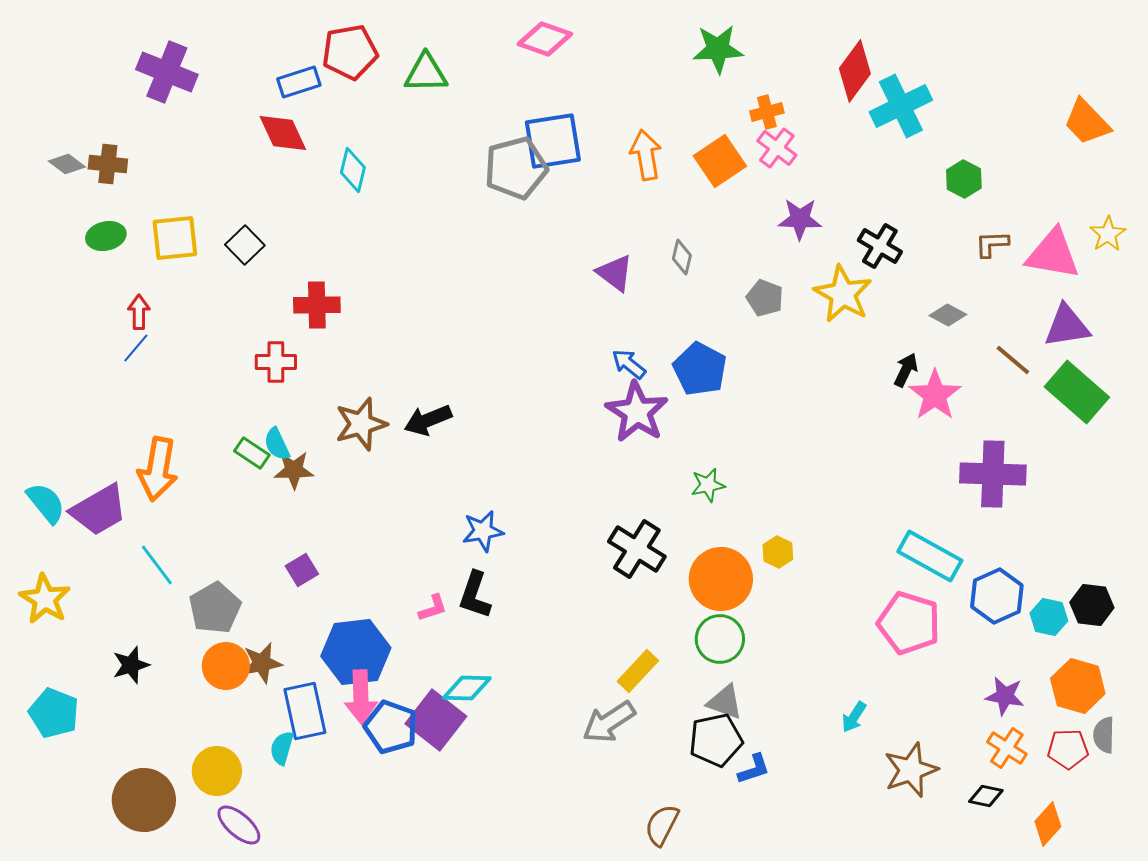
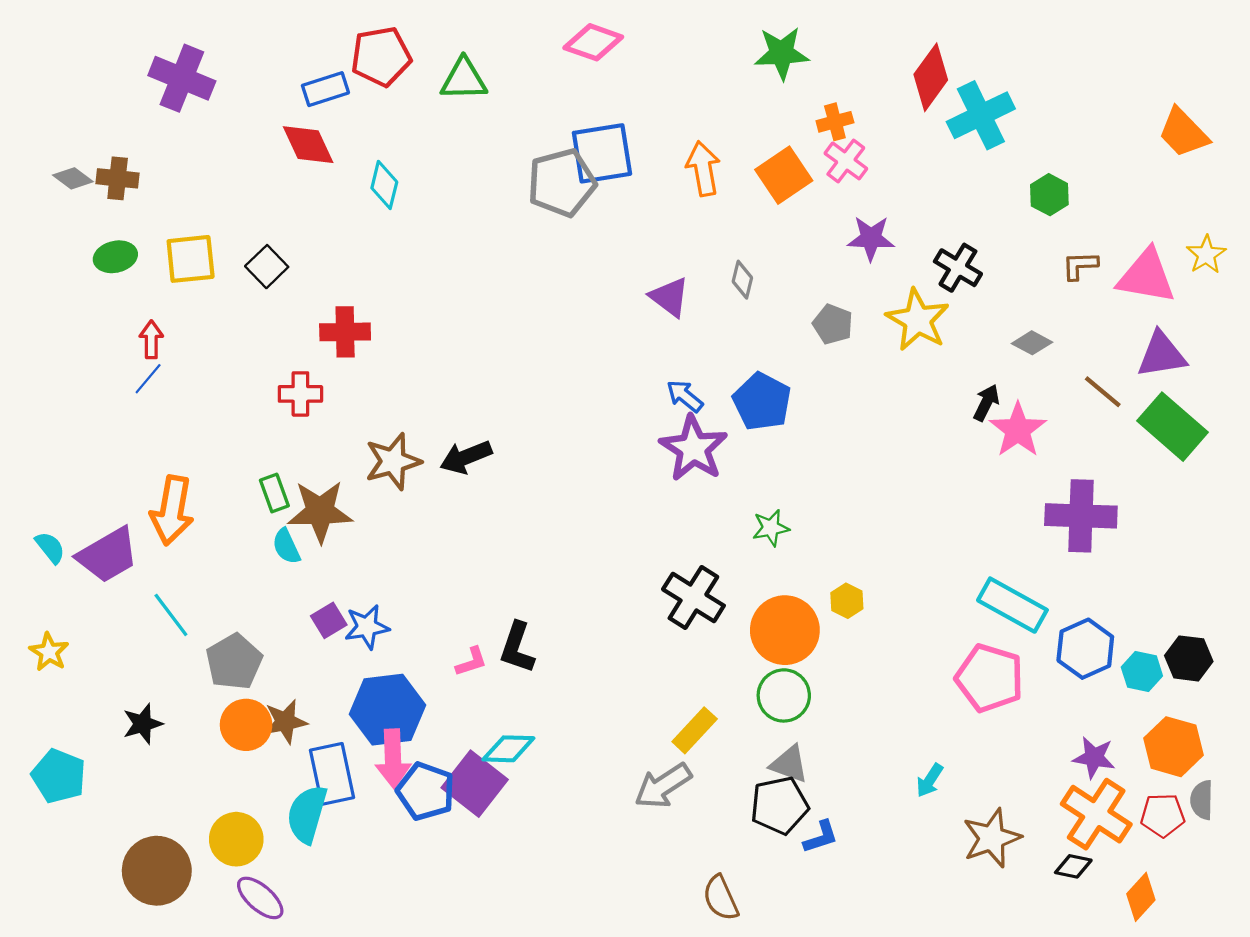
cyan semicircle: (277, 444) -> (286, 546), moved
green rectangle: (252, 453) -> (274, 493), turned 36
brown star: (294, 470) -> (320, 511), size x1.5
cyan semicircle: (46, 503) -> (50, 547), size x0.7
blue star: (483, 531) -> (367, 627), moved
yellow star: (45, 599) -> (49, 652), size x0.7
cyan semicircle: (282, 748) -> (307, 814), size x1.6
orange cross: (1007, 748) -> (1096, 814), size x1.6
brown semicircle: (662, 825) -> (721, 898), turned -51

